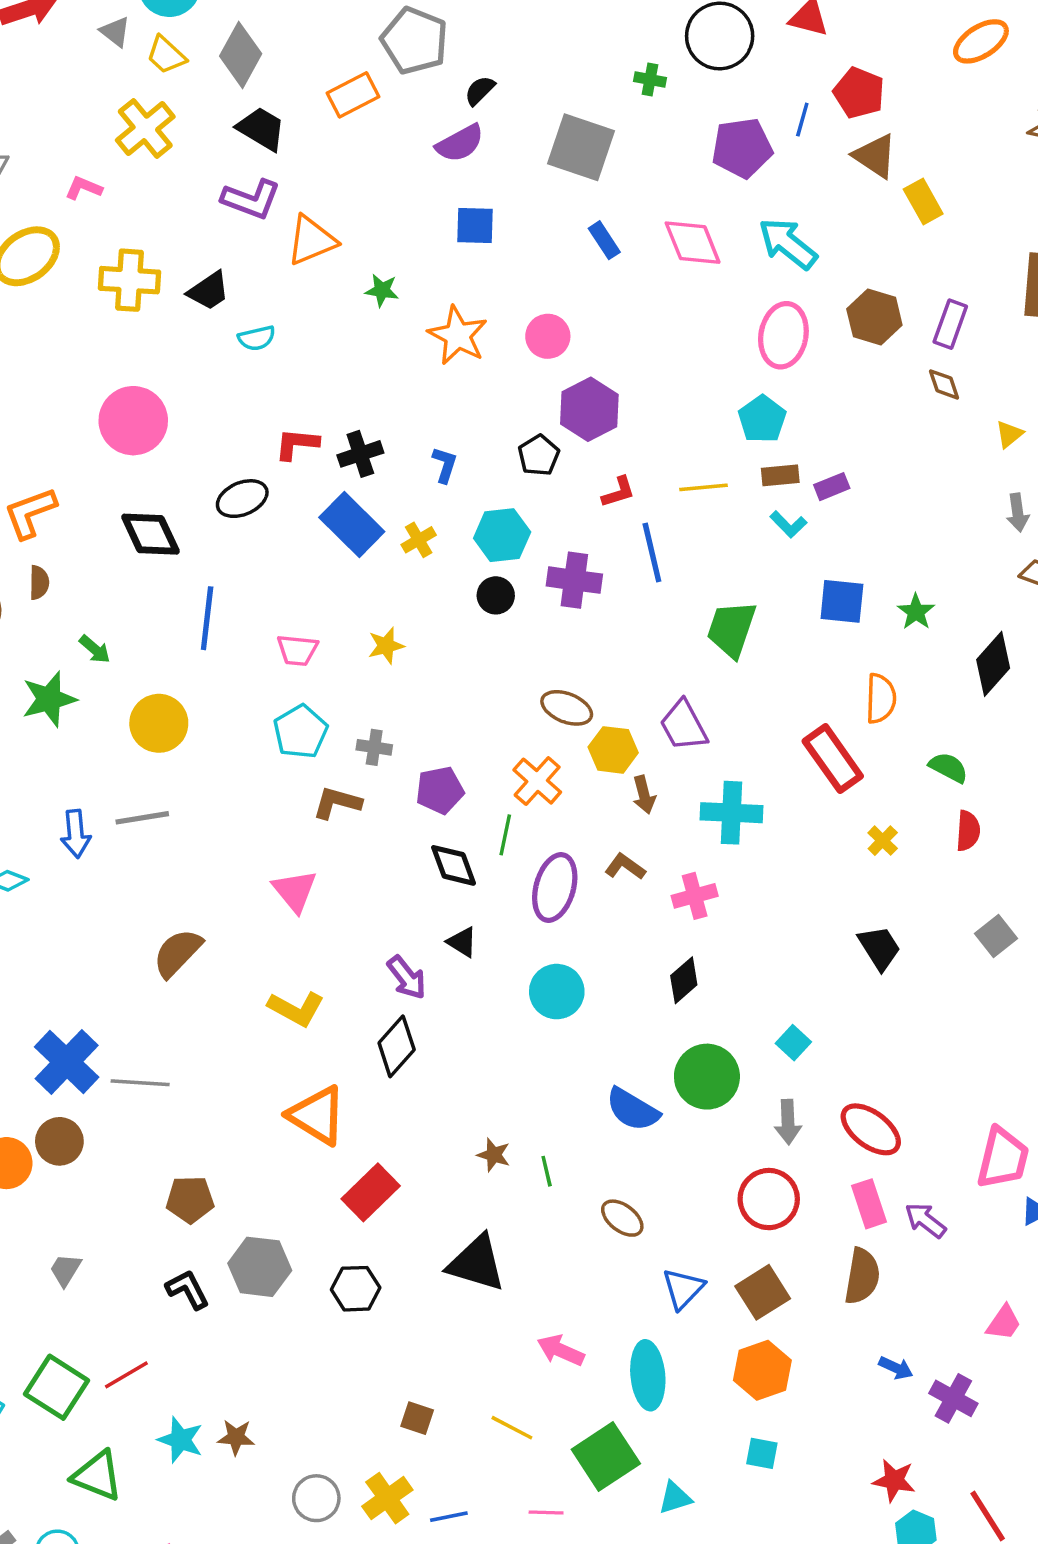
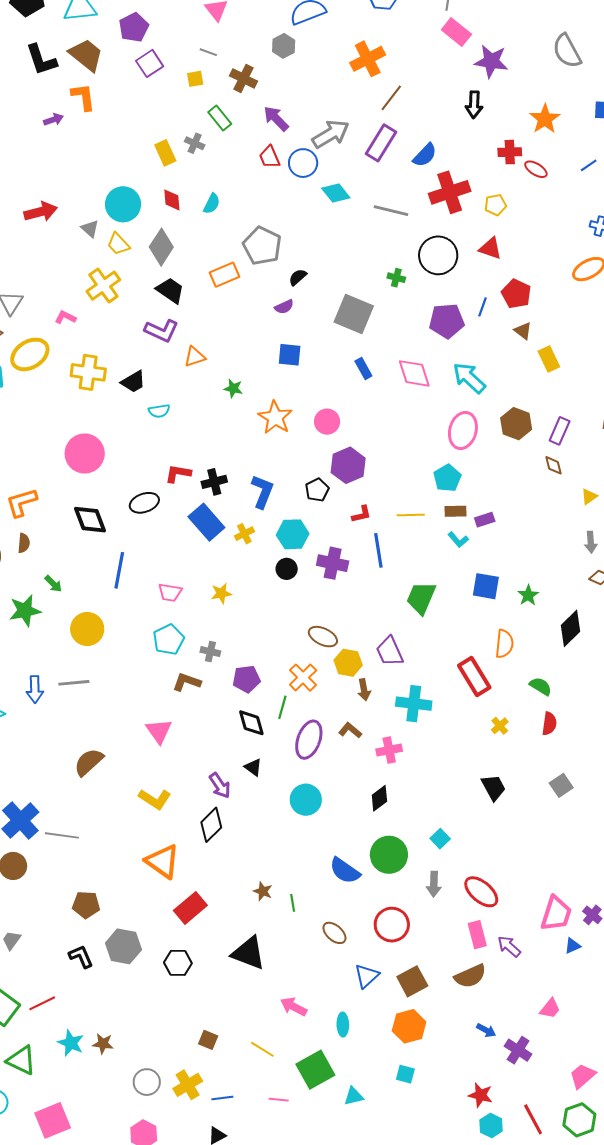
purple semicircle: (460, 143) -> (284, 307), size x0.7
brown triangle: (875, 156) -> (523, 331), size x0.7
orange triangle: (312, 240) -> (195, 357), size x0.7
blue L-shape: (445, 465) -> (262, 492), size x1.6
red circle: (769, 1199) -> (392, 925), moved
brown semicircle: (862, 1276) -> (470, 976), turned 52
cyan ellipse: (648, 1375) -> (343, 1025), size x0.6

